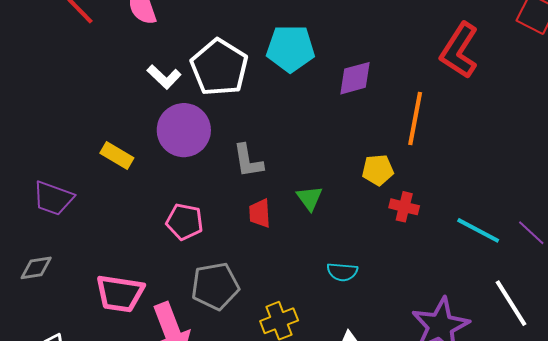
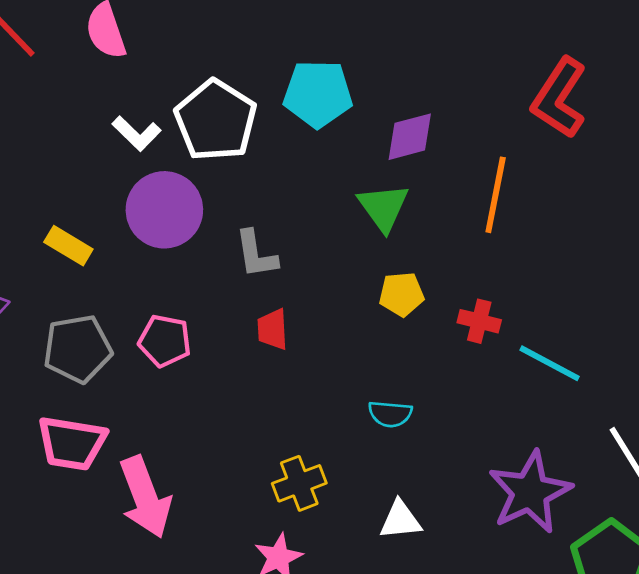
yellow pentagon: (378, 170) -> (402, 294), moved
green triangle: (310, 198) -> (383, 207), moved, size x1.4
cyan line: (478, 230) -> (550, 363), moved
gray pentagon: (215, 286) -> (78, 349), moved

